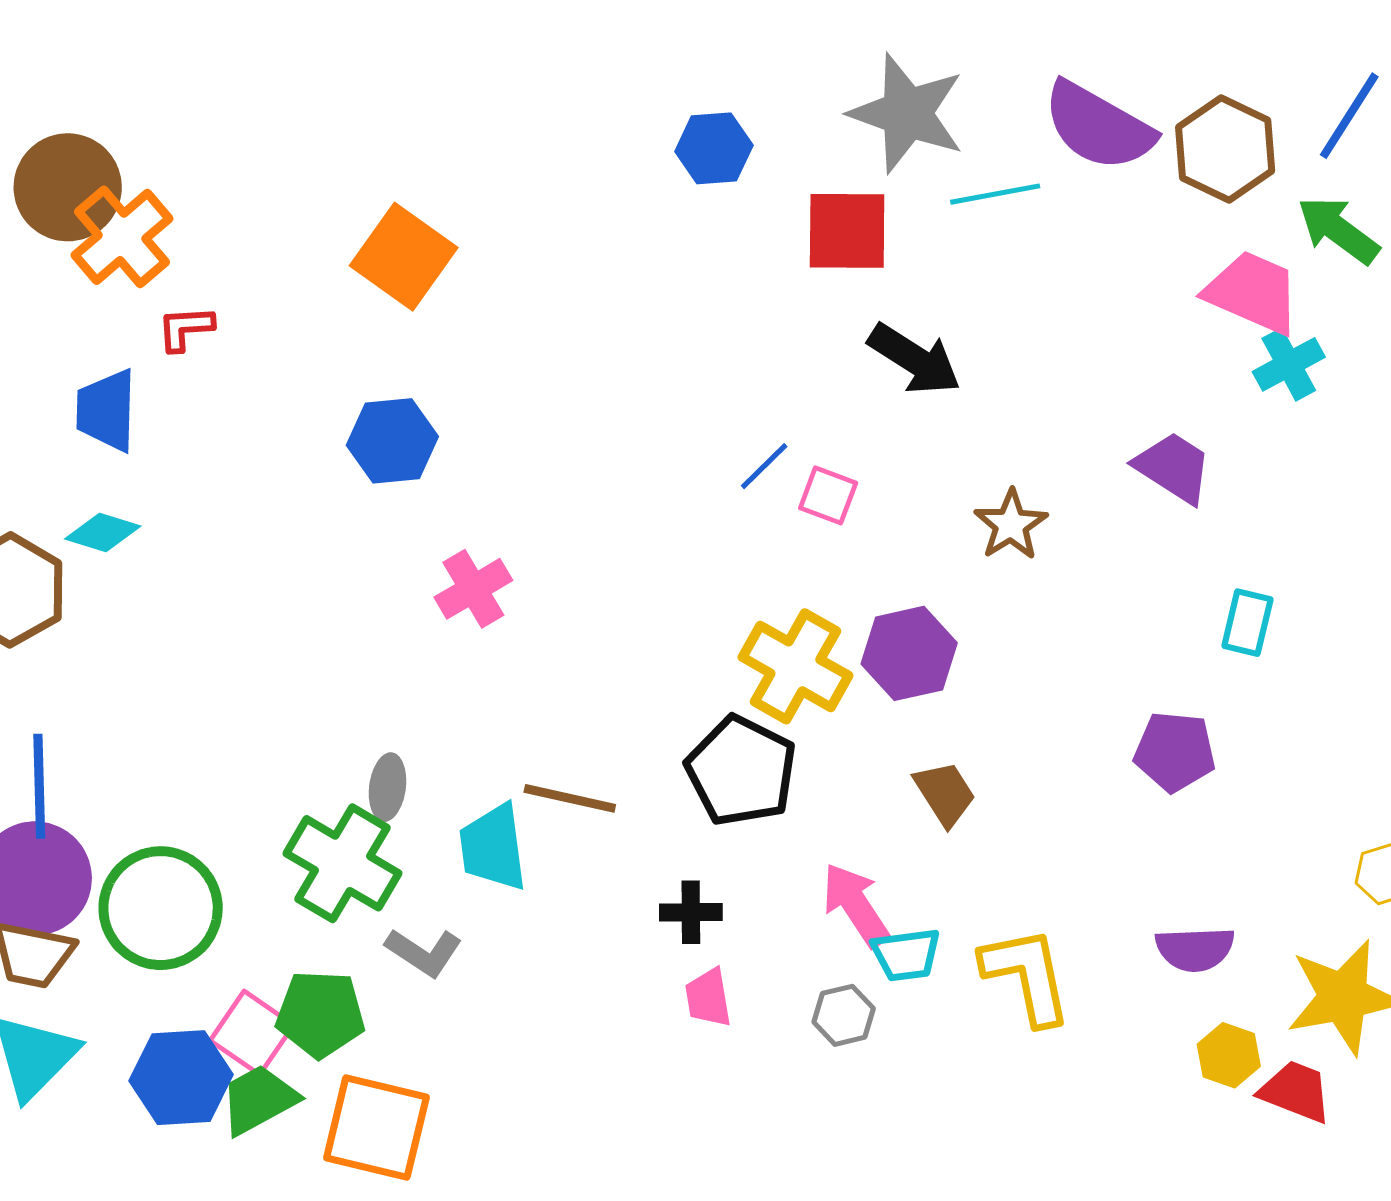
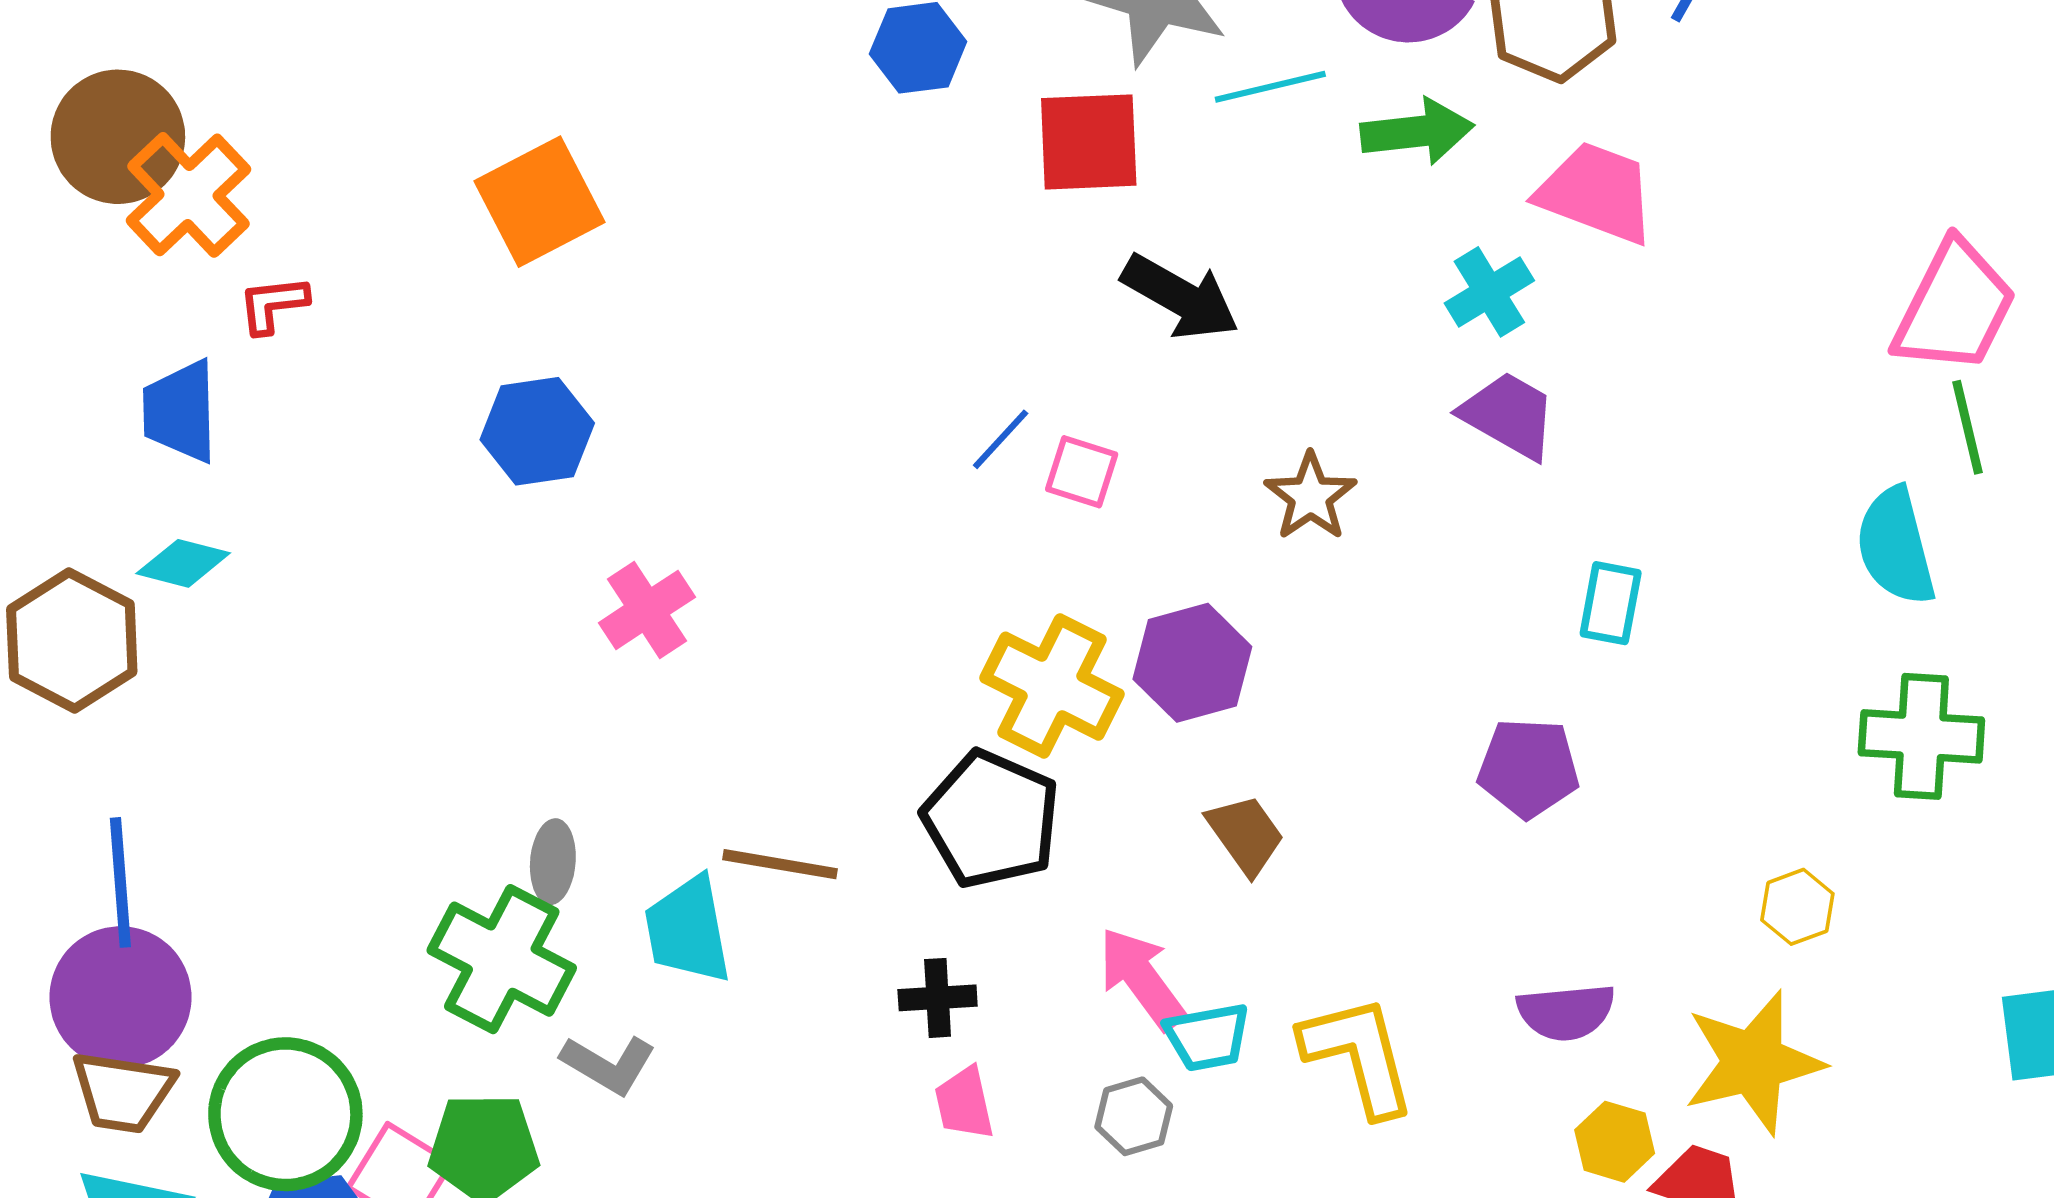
green arrow: (1338, 230) -> (1417, 132), moved, turned 140
orange square: (404, 257) -> (539, 202), turned 30
cyan cross: (1289, 364) -> (1489, 292), moved
green circle: (161, 908) -> (285, 1114), moved

